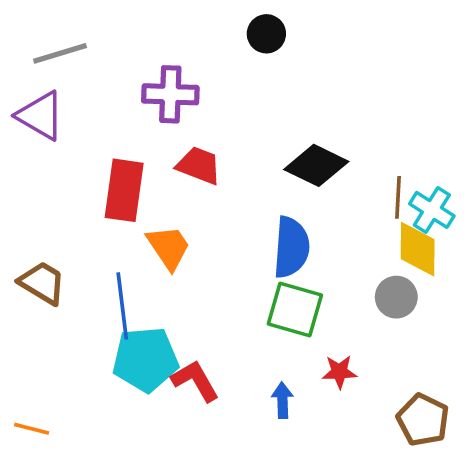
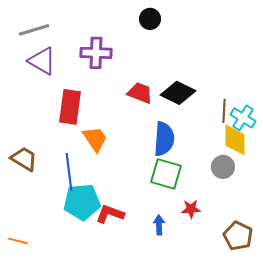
purple triangle: (40, 116) -> (42, 61), moved
red trapezoid: (199, 165) -> (140, 93), moved
red L-shape: (195, 381) -> (110, 214), turned -40

